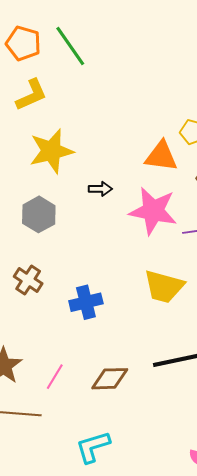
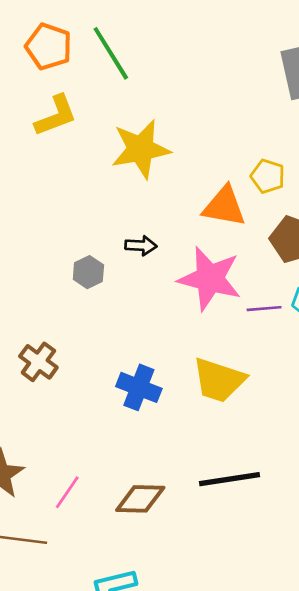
yellow star: (51, 151) -> (141, 149), moved
gray hexagon: (39, 214) -> (88, 272), moved, size x0.7
blue cross: (86, 302) -> (139, 387), moved, turned 32

